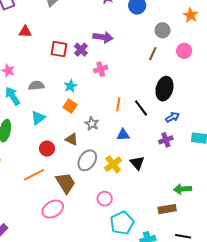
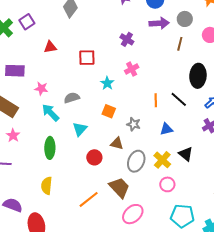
purple arrow: (103, 37) -> (159, 23), moved
purple cross: (81, 50) -> (127, 39), moved
cyan star: (70, 86) -> (107, 83), moved
orange line: (34, 175) -> (89, 199), moved
pink circle: (105, 199) -> (167, 184), moved
pink ellipse: (53, 209) -> (133, 214), moved
cyan pentagon: (122, 223) -> (182, 216), turned -30

